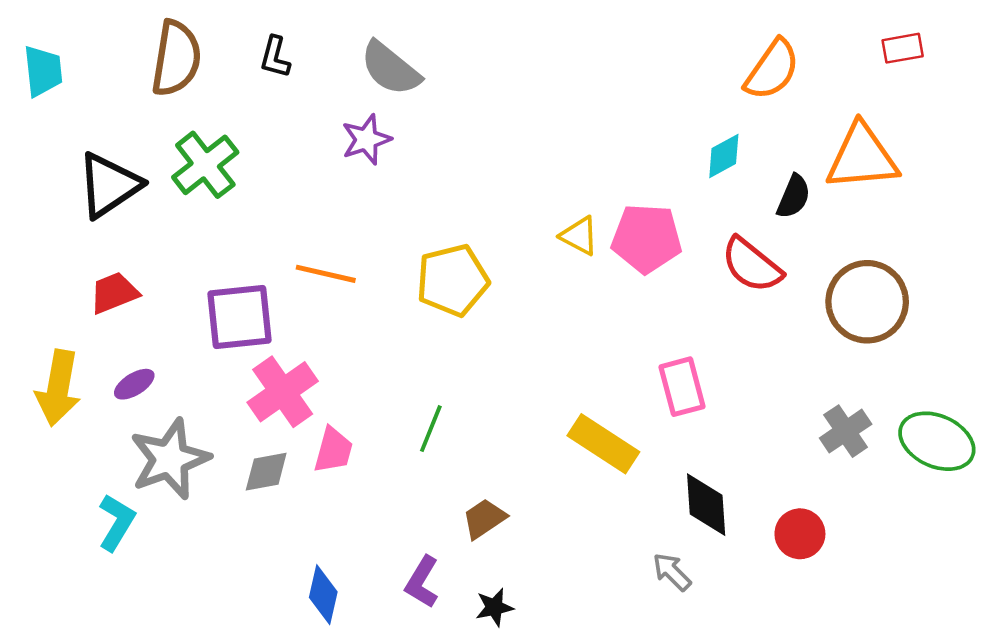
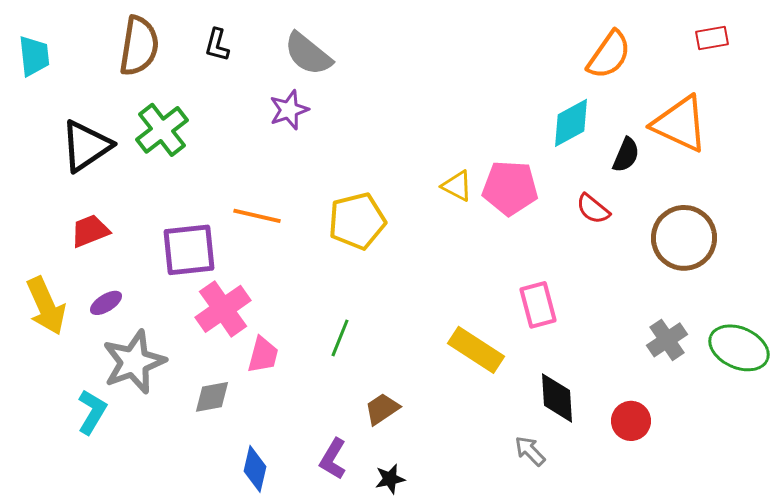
cyan diamond: (724, 156) -> (571, 123), size x1.4
orange triangle: (862, 157) -> (680, 124), turned 30
red semicircle: (752, 265) -> (593, 209), size x0.7
yellow arrow: (58, 388) -> (46, 306), turned -34
gray diamond: (266, 472) -> (212, 397), moved

